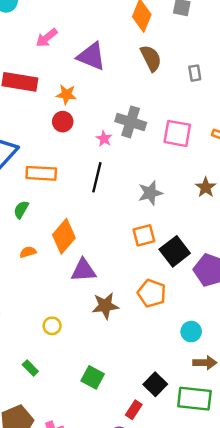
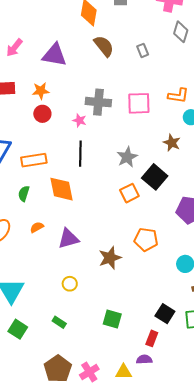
orange diamond: (64, 236) -> (61, 189), moved, turned -40
black square: (175, 251) -> (155, 177), moved
purple triangle: (83, 270) -> (68, 239), moved

